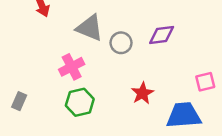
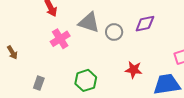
pink cross: (72, 67) -> (60, 39), moved
red star: (142, 93) -> (134, 70), turned -30

